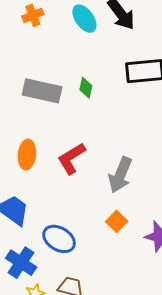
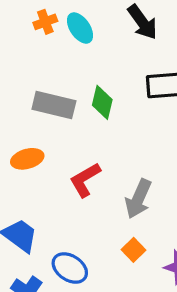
cyan ellipse: (84, 19) -> (80, 28), moved
green diamond: (86, 88) -> (102, 102), size x1.4
orange ellipse: (27, 155) -> (27, 159), moved, turned 68

